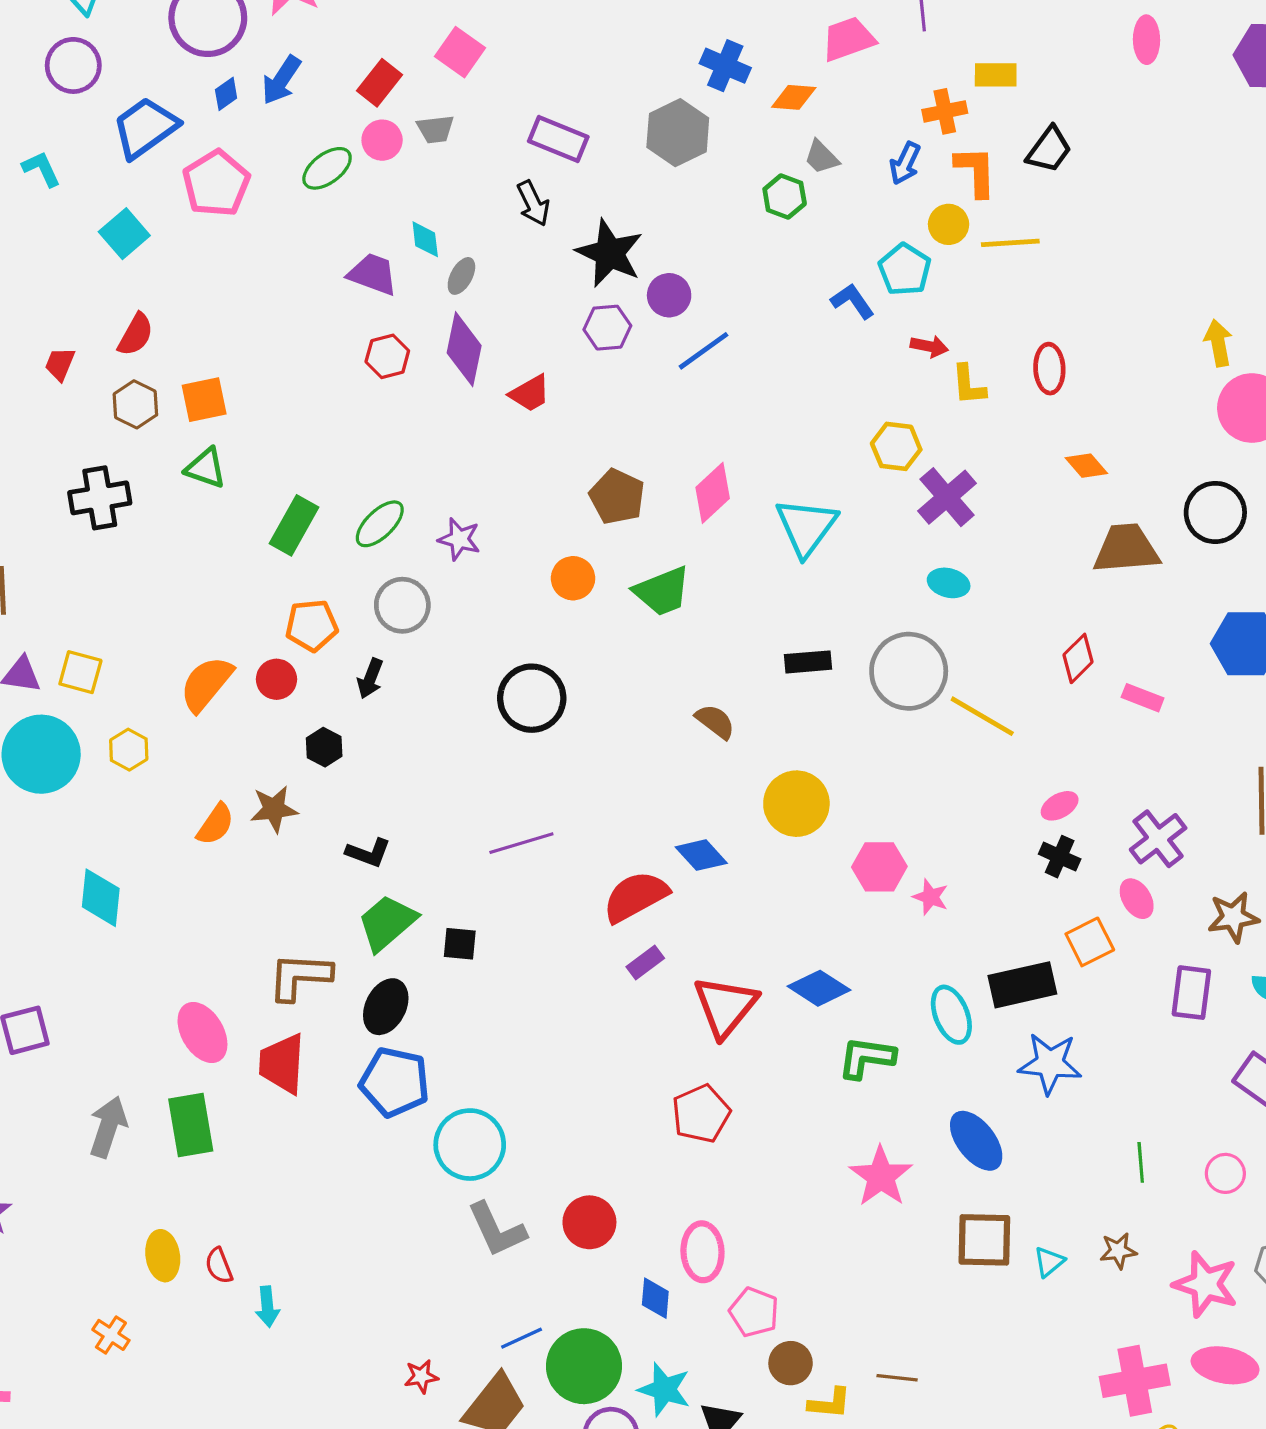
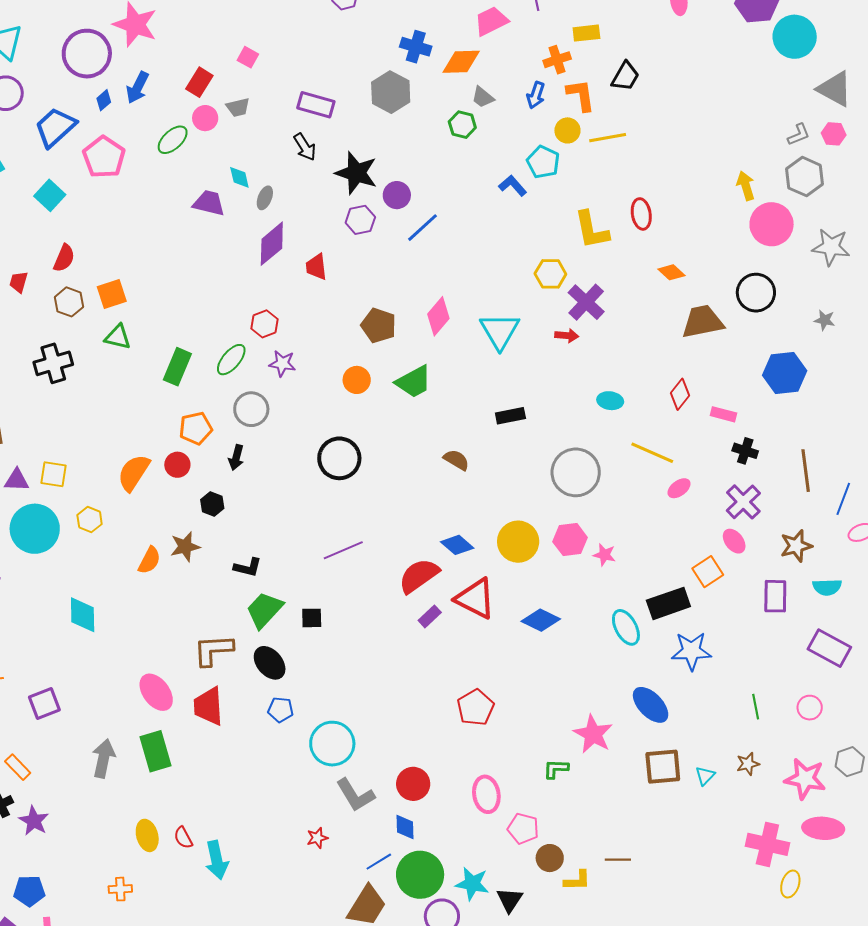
pink square: (460, 52) -> (248, 57), size x0.7
orange diamond: (794, 97) -> (461, 62), size x1.4
red arrow: (929, 346) -> (567, 336), moved
purple diamond: (464, 349) -> (272, 244), turned 45
red hexagon: (387, 356) -> (264, 324), moved
yellow L-shape: (969, 385) -> (592, 230), size x1.5
red trapezoid: (530, 393) -> (316, 267), turned 120
cyan ellipse: (949, 583) -> (610, 401), moved
gray circle: (909, 671) -> (576, 472), moved
yellow line: (982, 716) -> (652, 453), moved
yellow circle: (796, 804) -> (518, 542), moved
black cross: (1060, 857) -> (745, 451), moved
red triangle: (725, 1006) -> (475, 599), moved, turned -36
black ellipse: (386, 1007) -> (270, 663), turned -60
green L-shape: (866, 1058) -> (556, 769), moved, size x0.7
blue pentagon: (395, 1082) -> (281, 710), size x0.6
blue diamond: (655, 1298) -> (405, 827), moved
cyan arrow: (267, 1307) -> (217, 860), size x1.5
orange cross: (111, 1335) -> (120, 889), turned -30
red star: (421, 1376) -> (317, 838), moved
pink cross: (1135, 1381) -> (767, 844), turned 30

